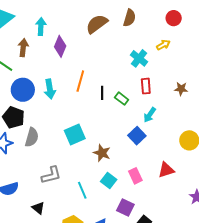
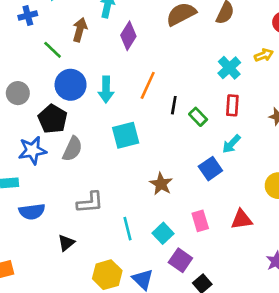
cyan square: (75, 135) -> (126, 135), moved
cyan square: (109, 181) -> (163, 233), moved
black triangle: (38, 208) -> (66, 243), turned 32

